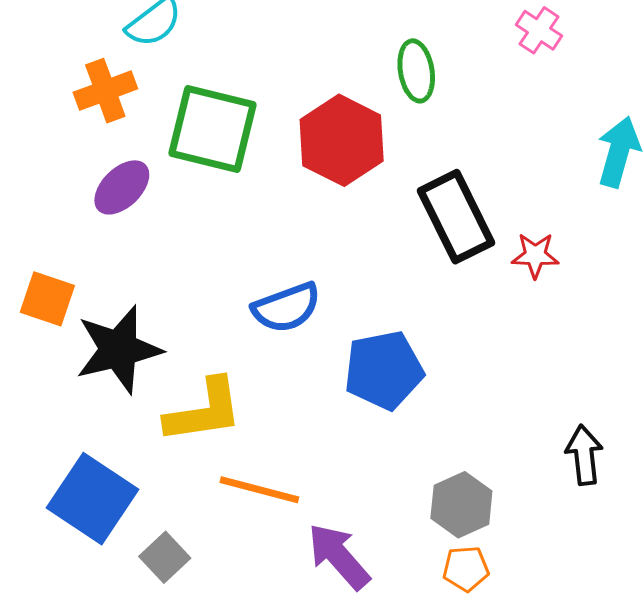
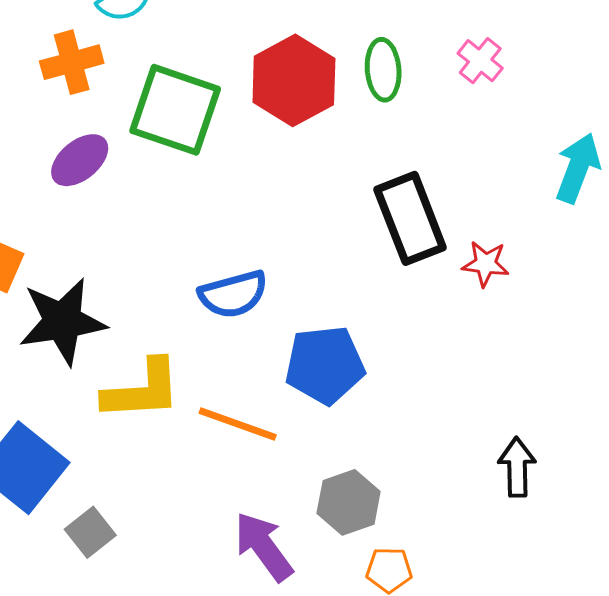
pink cross: (539, 30) -> (480, 61), moved
red hexagon: (342, 140) -> (294, 80), moved
orange line: (259, 490) -> (238, 424), moved
gray hexagon: (461, 505) -> (349, 502), moved

